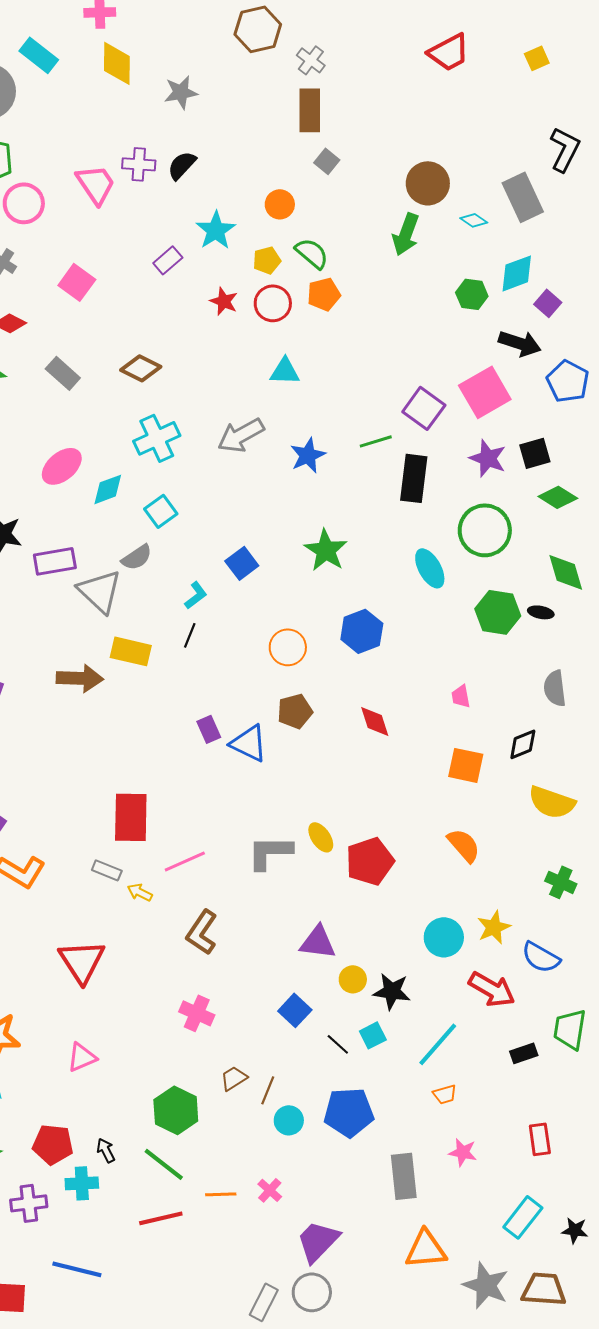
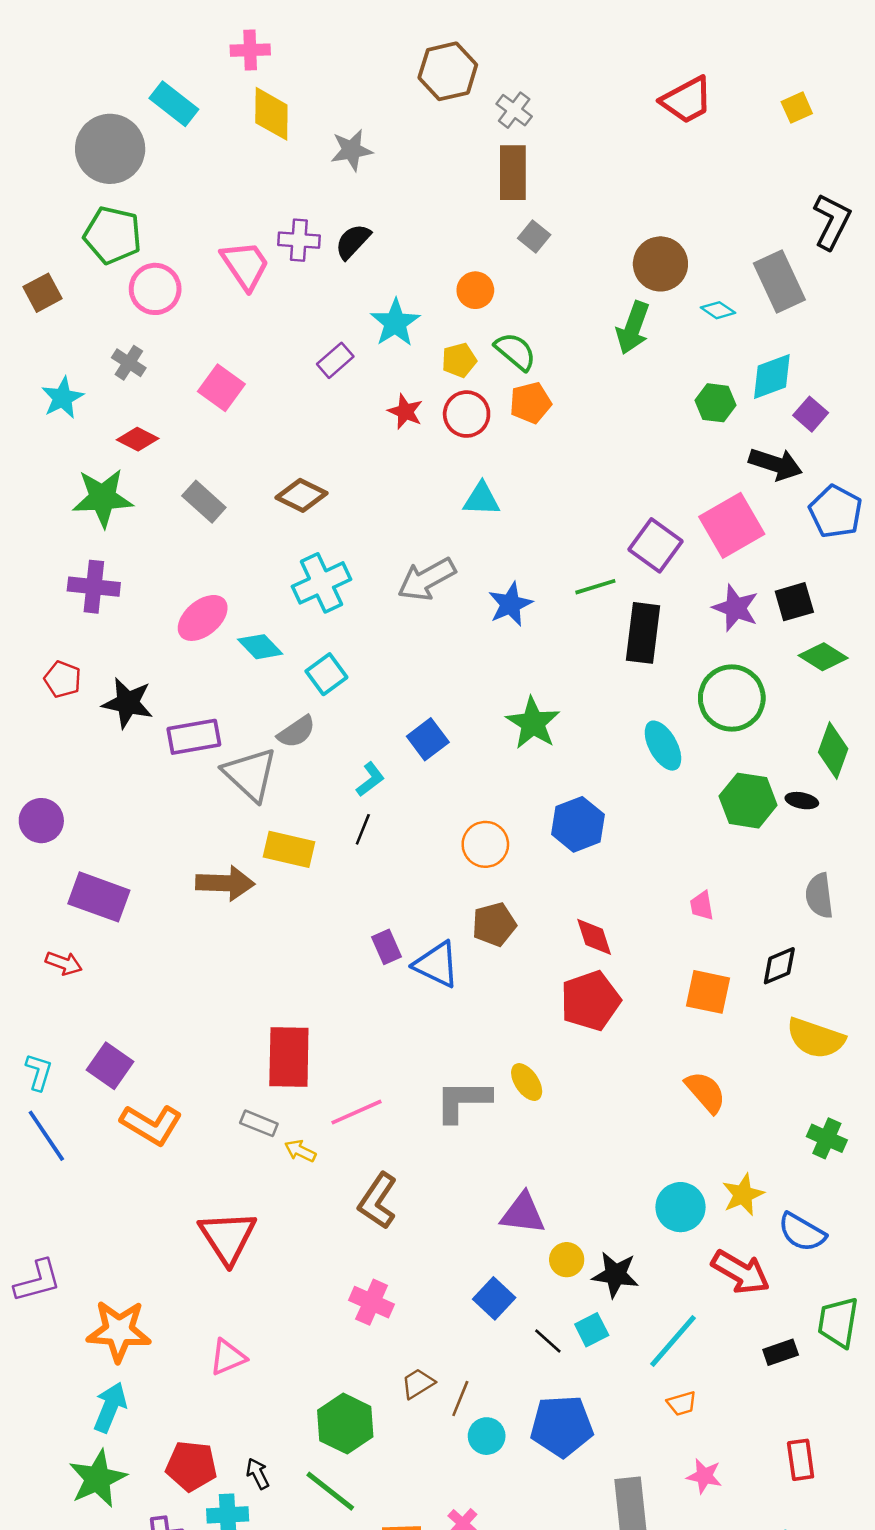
cyan diamond: (108, 489) -> (260, 647), turned 66
green diamond: (566, 572) -> (833, 751), turned 36
red pentagon: (370, 861) -> (590, 1001), moved

